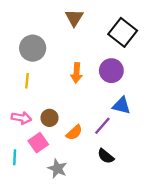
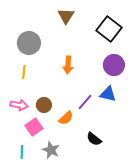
purple circle: (111, 71) -> (114, 65), moved
purple line: (102, 126) -> (85, 102), moved
cyan line: (15, 157) -> (22, 152), moved

